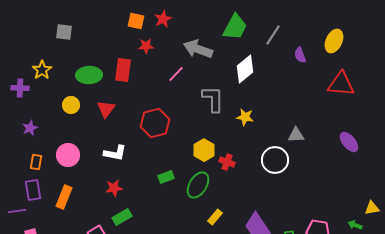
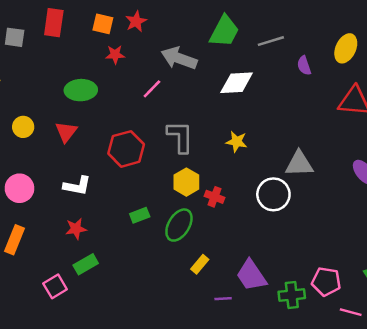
gray line: (273, 35) -> (271, 41), turned 40
white diamond: (245, 69) -> (237, 83), turned 36
red rectangle: (123, 70) -> (54, 23), moved
green ellipse: (89, 75) -> (81, 90), moved
gray L-shape: (213, 99) -> (180, 137), moved
gray triangle: (296, 135) -> (299, 164), size x1.4

